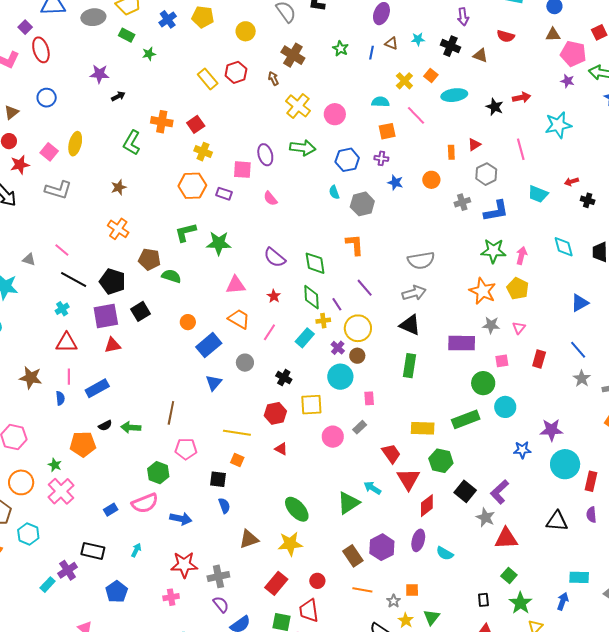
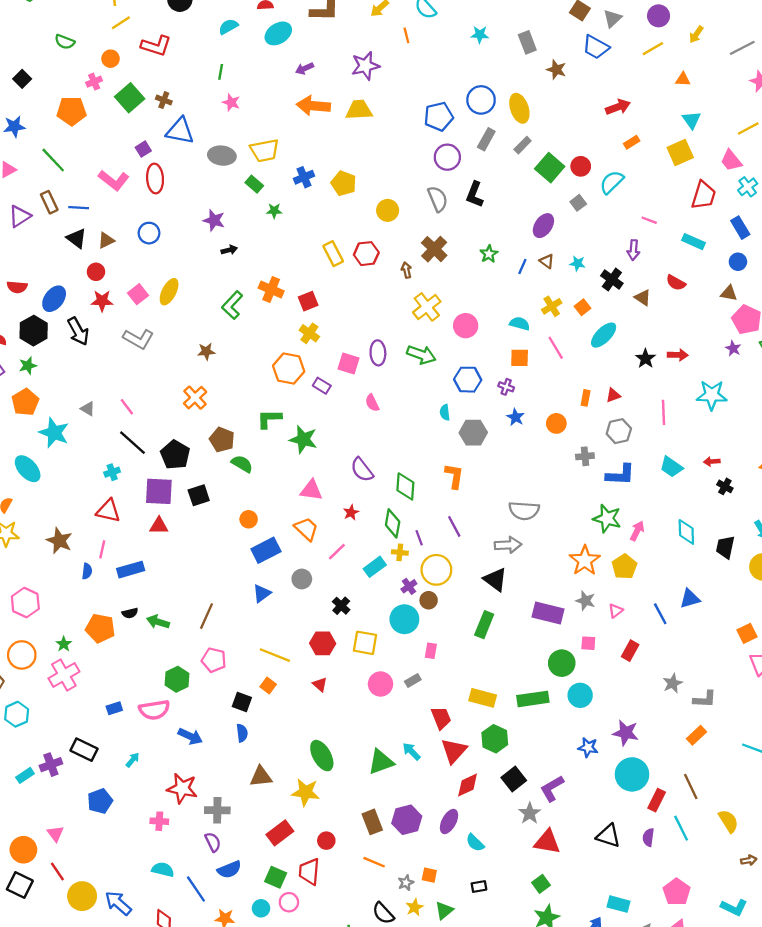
cyan ellipse: (454, 95) -> (604, 335), turned -50
blue line: (578, 350) -> (660, 614), moved
black rectangle: (483, 600) -> (479, 887), moved, turned 72

